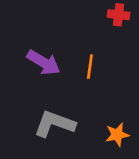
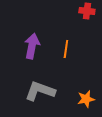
purple arrow: (44, 62) -> (32, 46), turned -110

